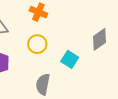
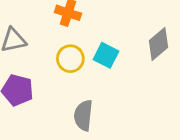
cyan square: (70, 59) -> (106, 55), moved

